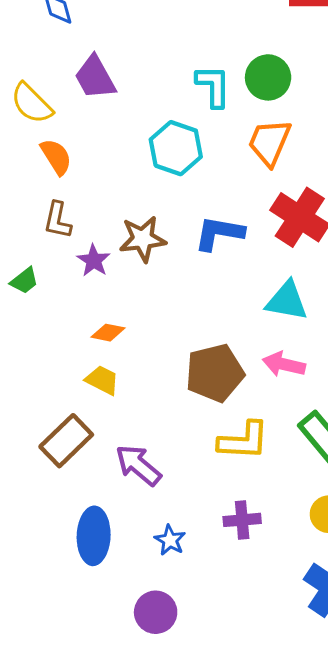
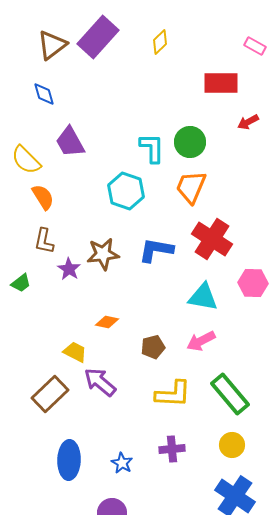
orange diamond: (108, 333) -> (107, 322), moved
pink arrow: (284, 364) -> (201, 341), turned -40
brown pentagon: (215, 373) -> (153, 347), size x0.6
purple arrow: (138, 465) -> (100, 382), moved

